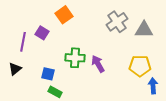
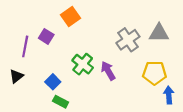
gray cross: (117, 22) -> (128, 40), moved
green cross: (75, 58) -> (83, 64), turned 36
blue square: (48, 74) -> (53, 82), turned 32

